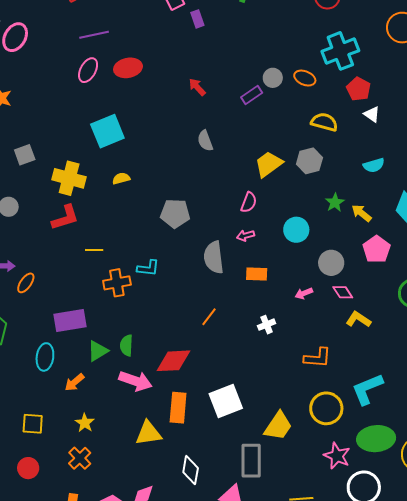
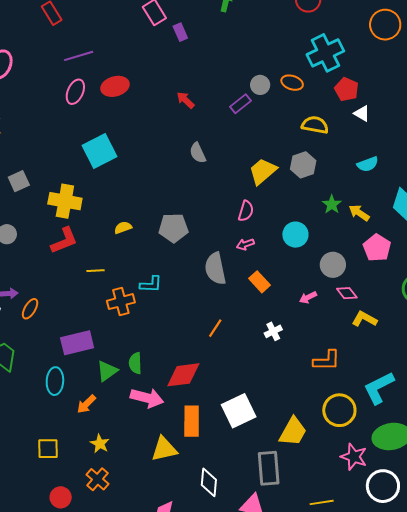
yellow semicircle: (121, 178) -> (123, 228), moved
orange rectangle: (257, 274) -> (259, 282), turned 50
red circle: (28, 468) -> (61, 497), moved

